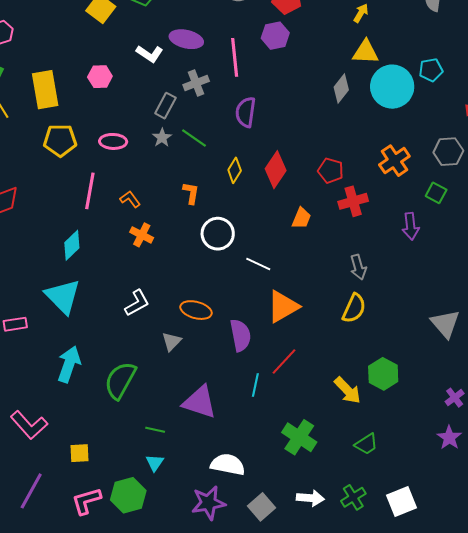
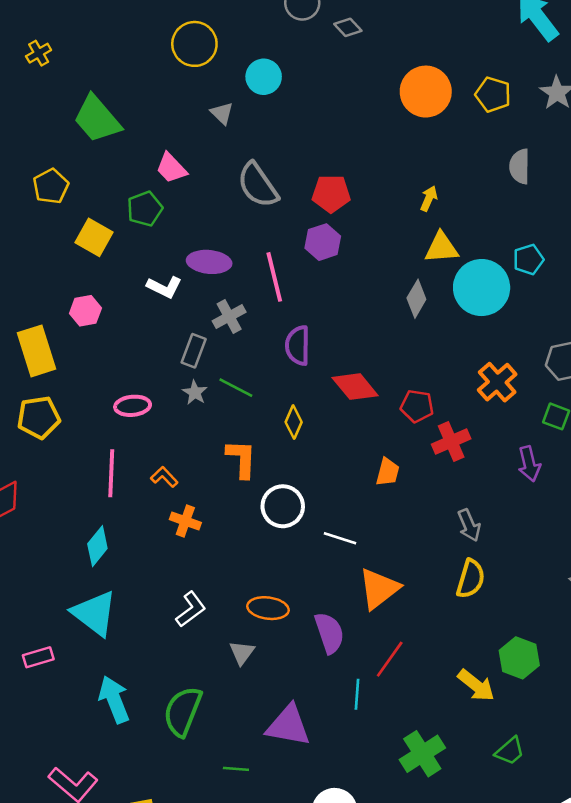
pink hexagon: (100, 77) -> (85, 311), moved
yellow pentagon: (60, 140) -> (39, 417), moved
red diamond: (276, 170) -> (355, 387), moved, turned -66
orange L-shape: (191, 193) -> (241, 459), size x1.4
cyan arrow: (69, 364) -> (114, 700), turned -33
green cross: (299, 437) -> (422, 754), turned 32

